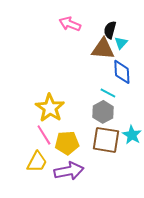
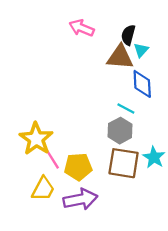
yellow star: (50, 108) -> (36, 139), moved

